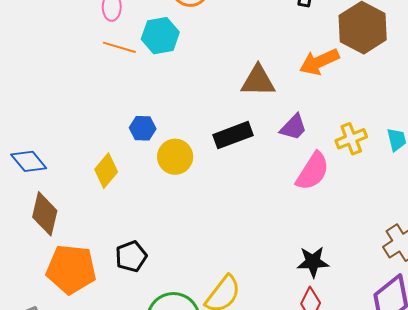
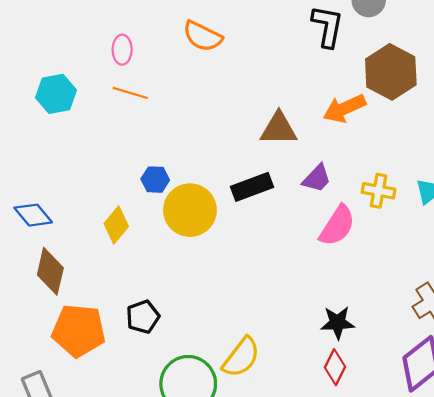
cyan hexagon: (160, 36) -> (56, 94), moved
yellow cross: (351, 139) -> (379, 191), turned 32
yellow circle: (175, 157) -> (190, 210), size x1.4

